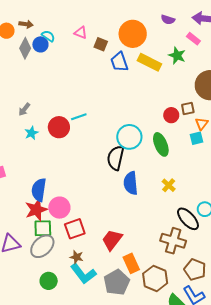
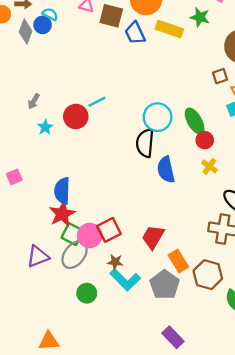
brown square: (101, 44) -> (111, 16), size x1.5
red circle: (171, 115) -> (205, 140), moved
pink circle: (59, 208) -> (90, 236), moved
green square: (43, 228) -> (72, 234), turned 36

